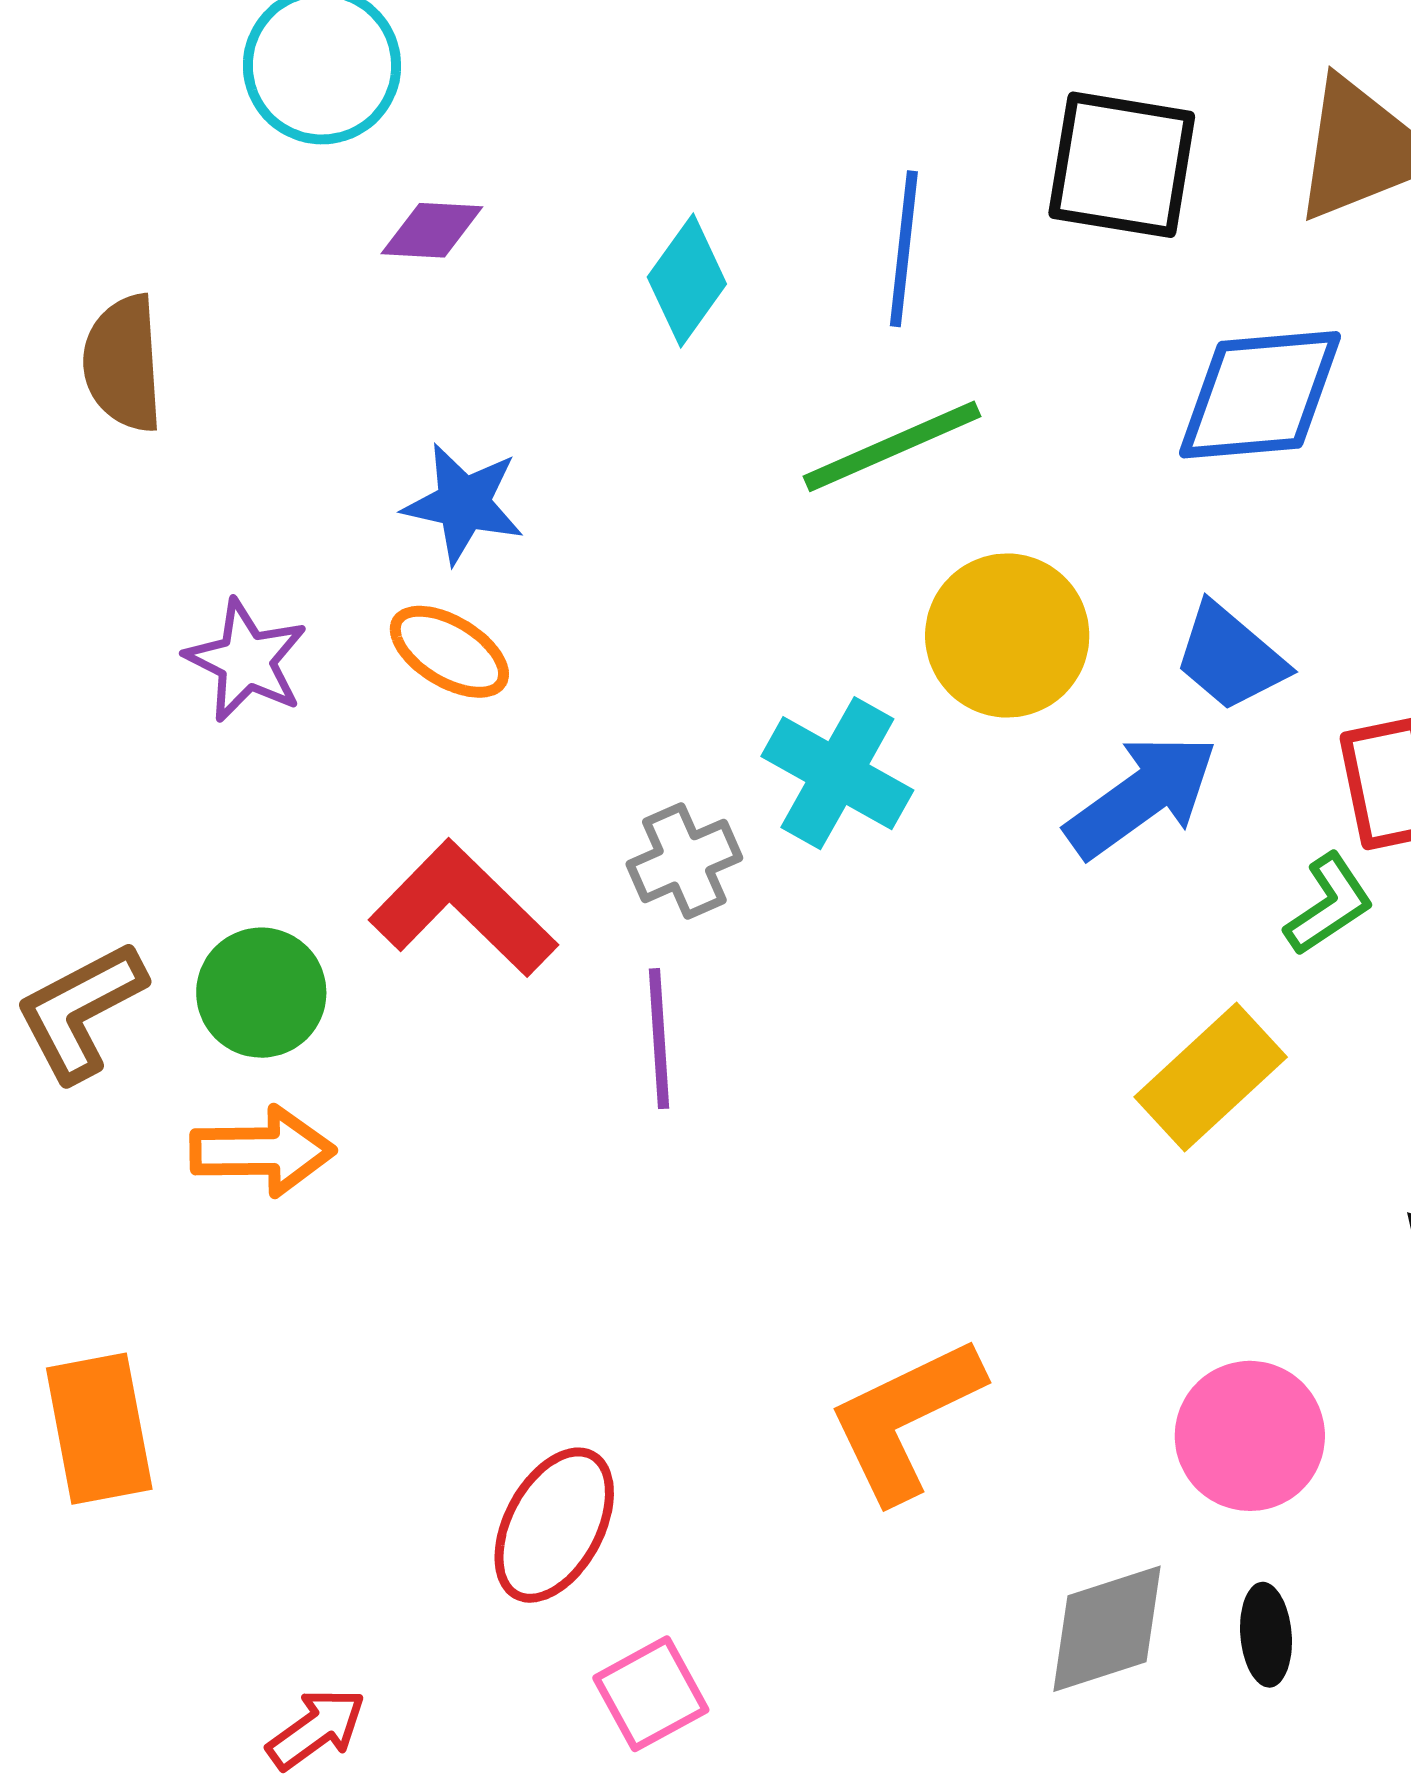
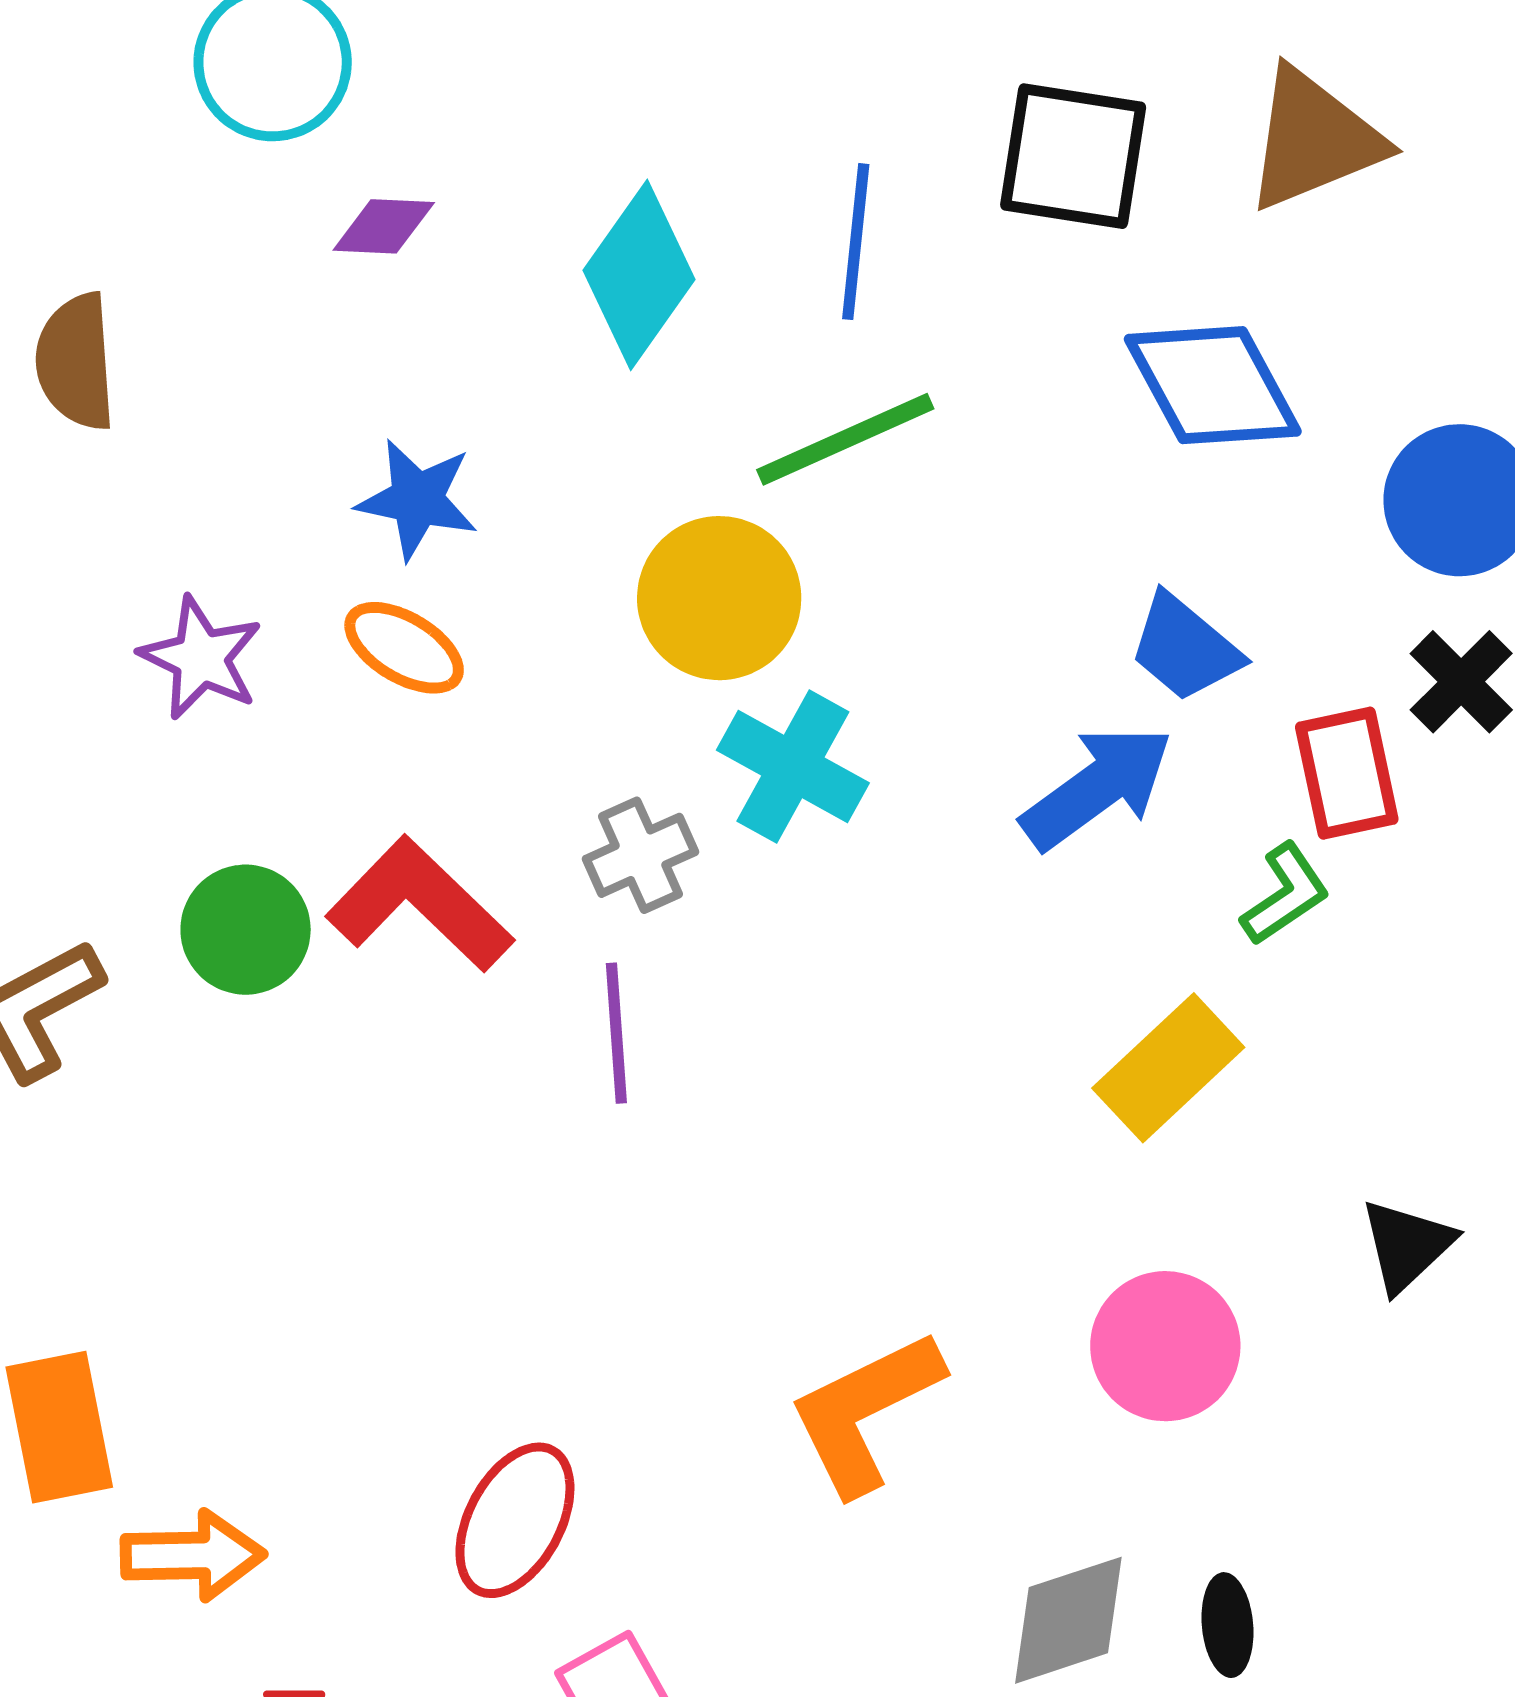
cyan diamond: (687, 280) -> (639, 275), size x1.4
blue diamond: (1260, 395) -> (1213, 385), turned 67
yellow circle: (1007, 636) -> (719, 598), moved
green circle: (261, 993) -> (246, 930), moved
orange arrow: (262, 1151) -> (193, 1556), moved
pink circle: (1250, 1436) -> (1165, 1346), moved

